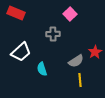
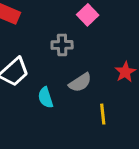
gray semicircle: (76, 61) -> (80, 83), moved

